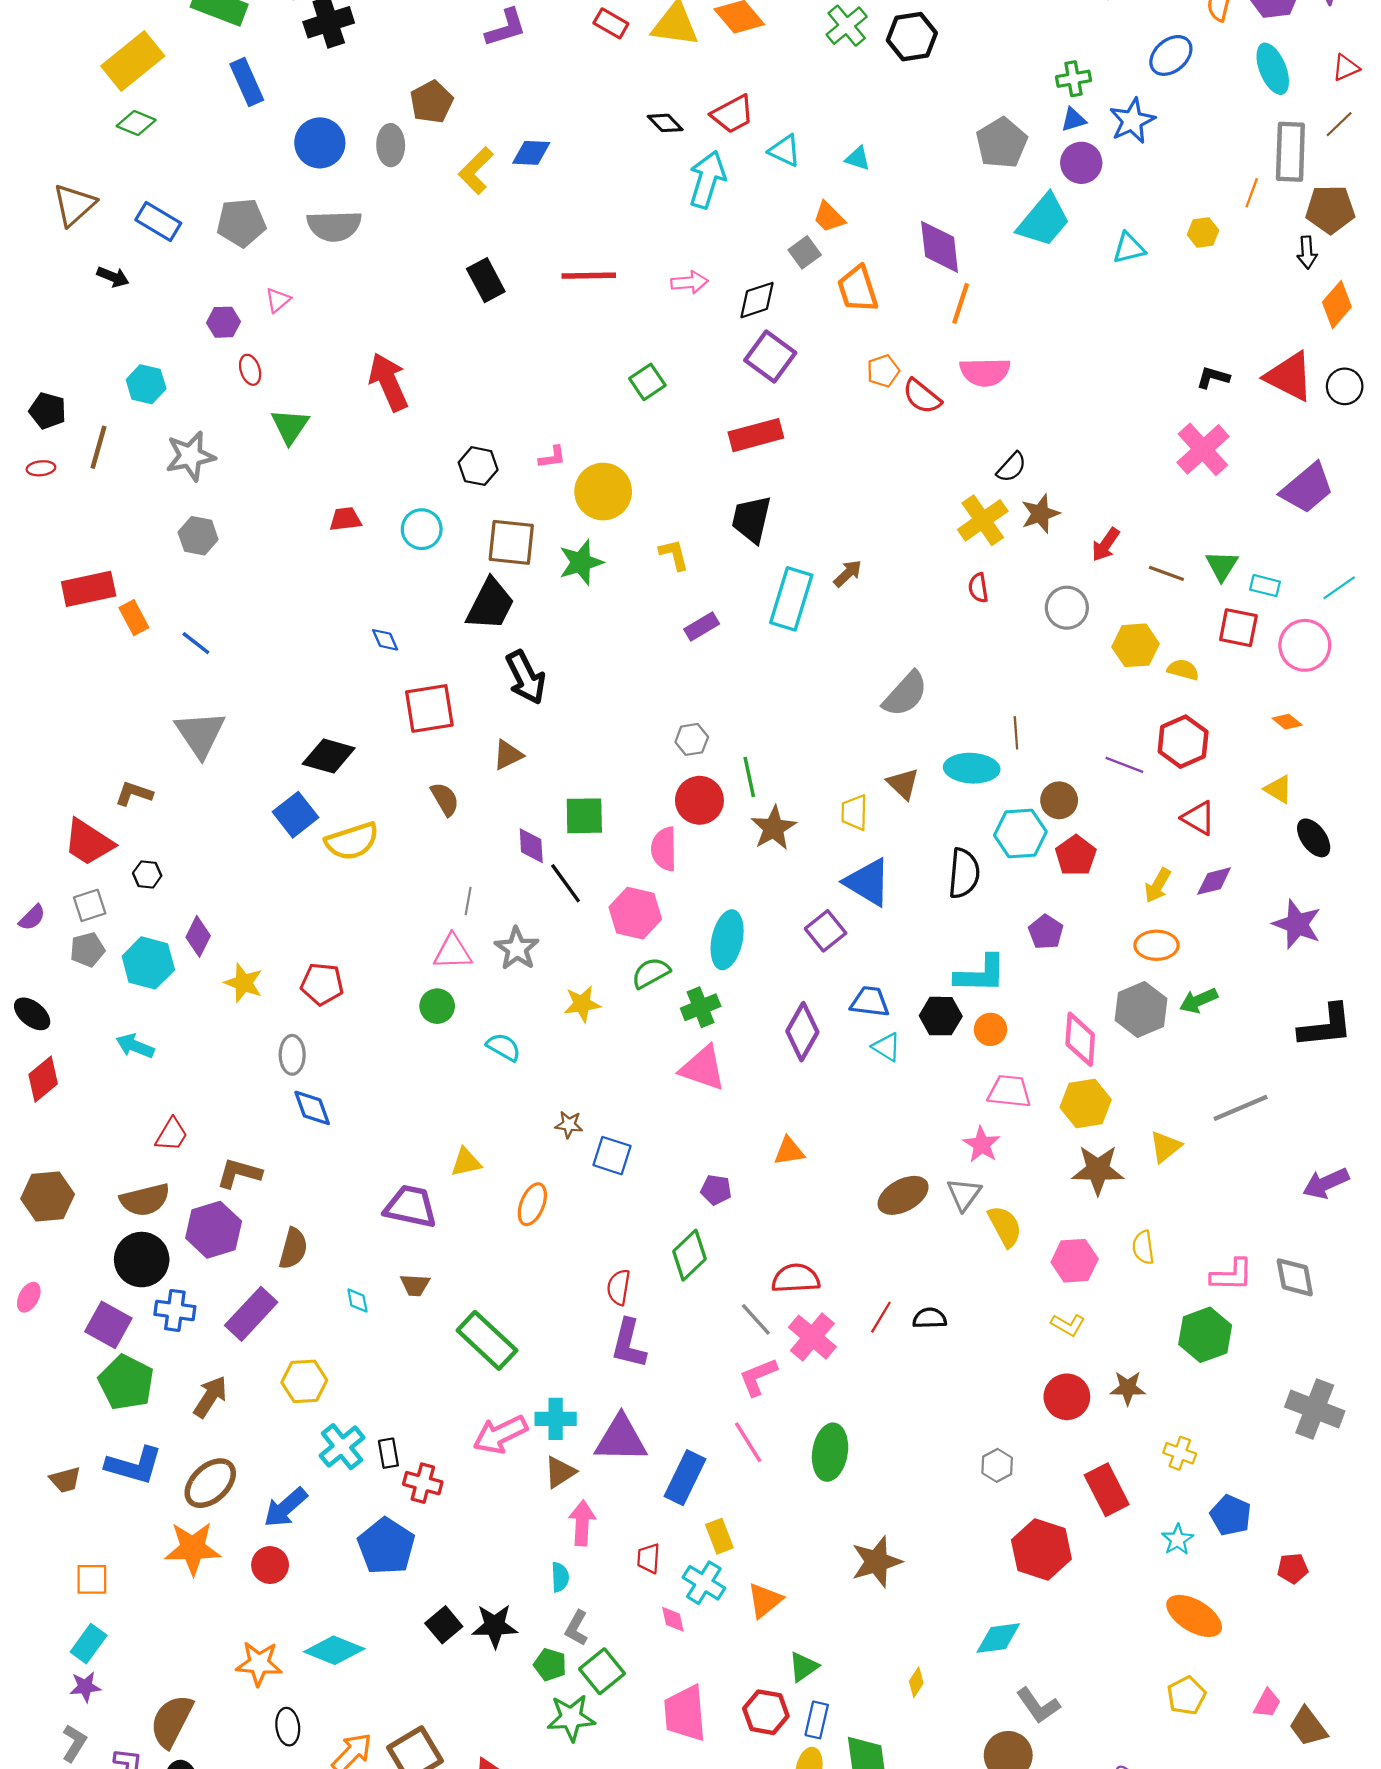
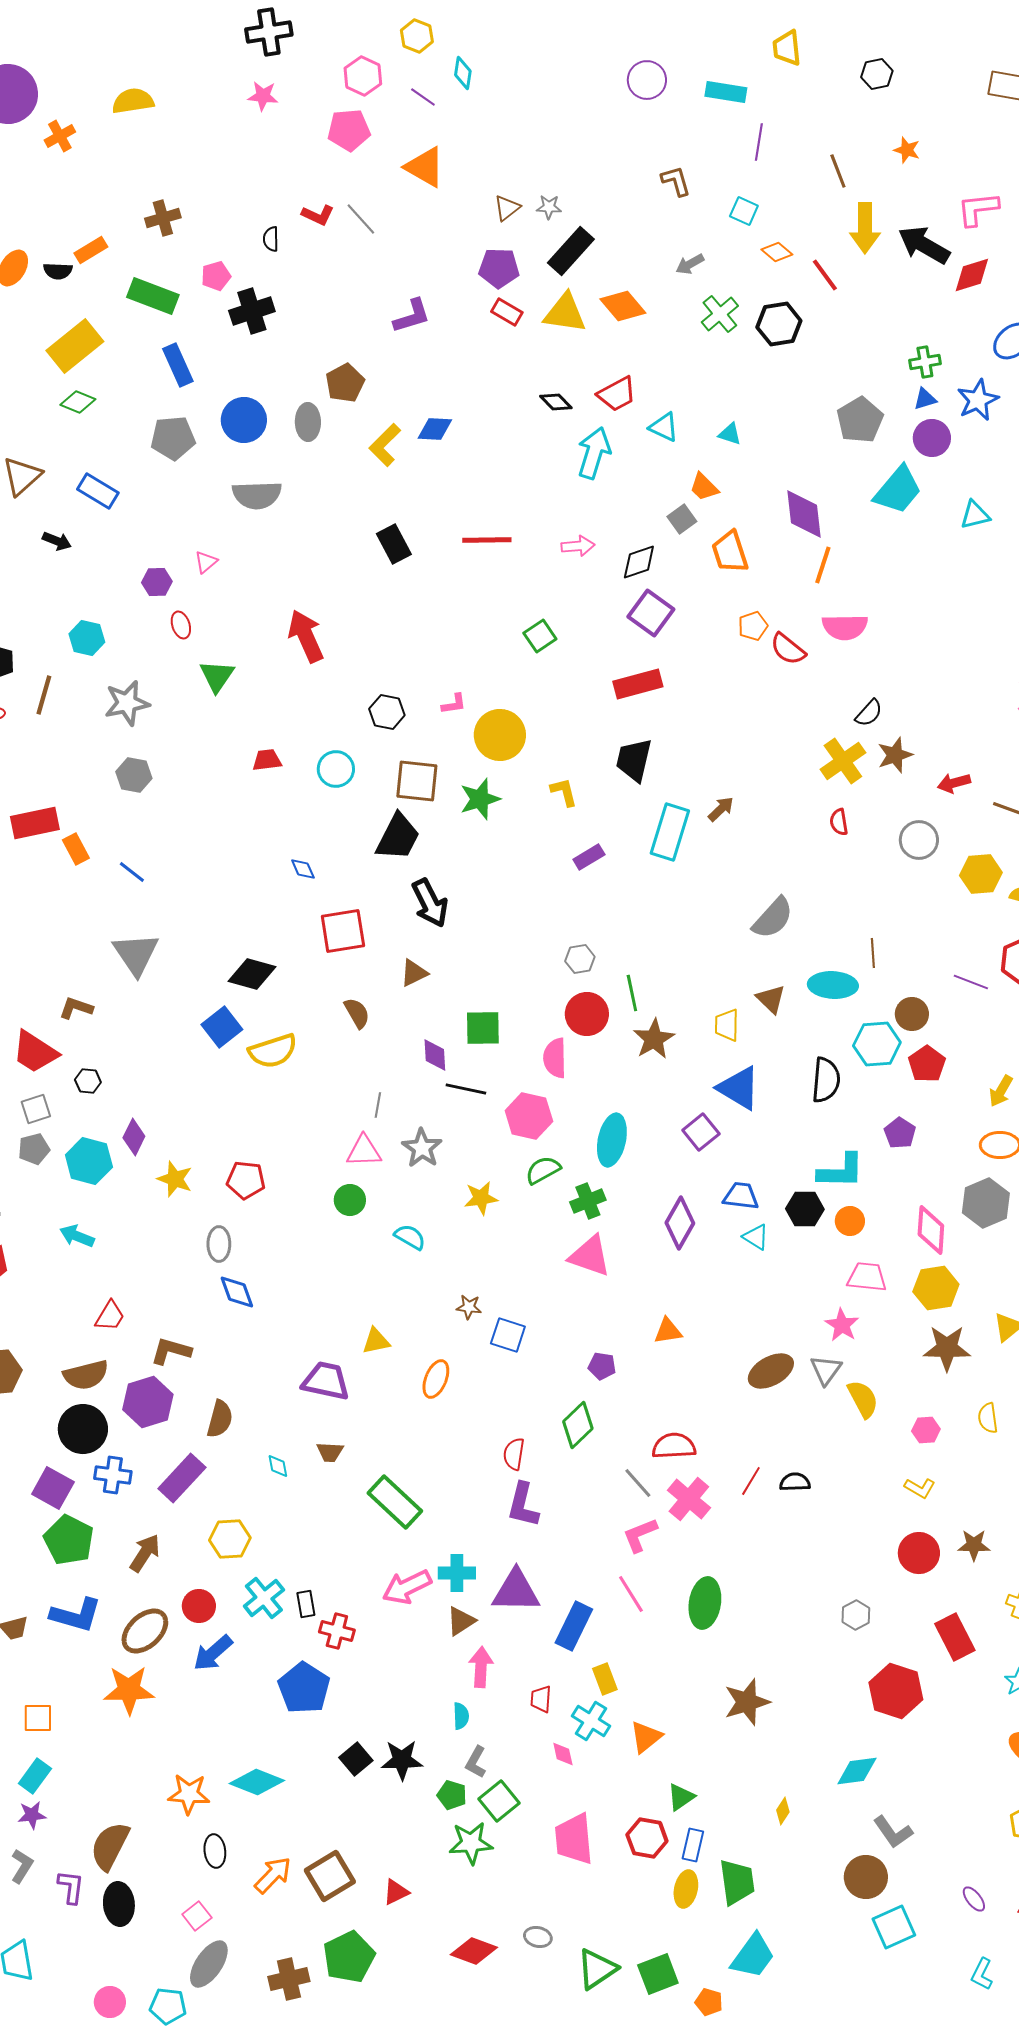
gray pentagon: (241, 223) -> (173, 438), moved
red arrow: (1106, 545) -> (954, 783), turned 40
black line: (566, 883) -> (466, 1089), turned -42
pink hexagon: (1075, 1261) -> (926, 1430), size x0.7
red circle: (270, 1565) -> (199, 1606), moved

